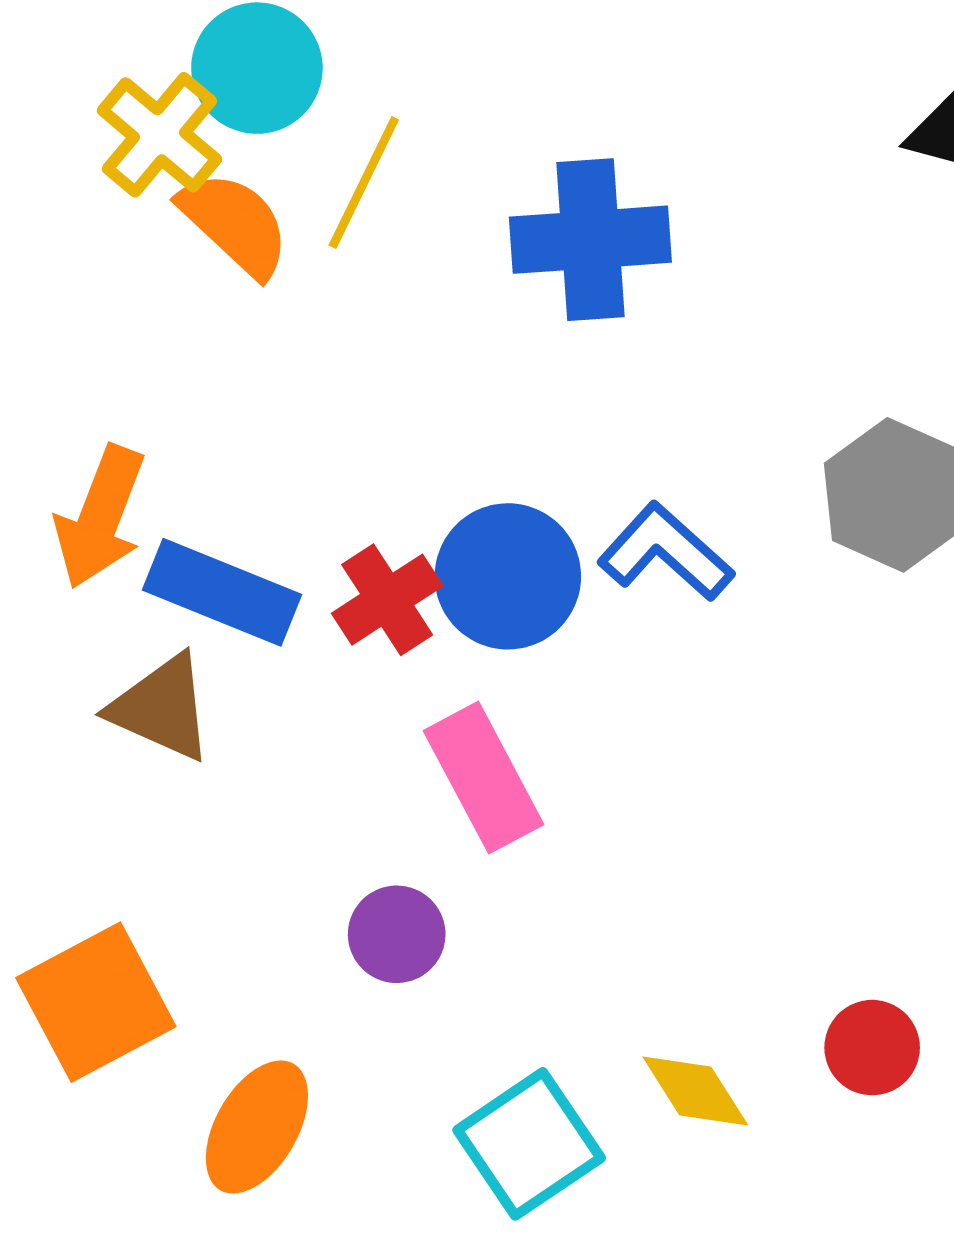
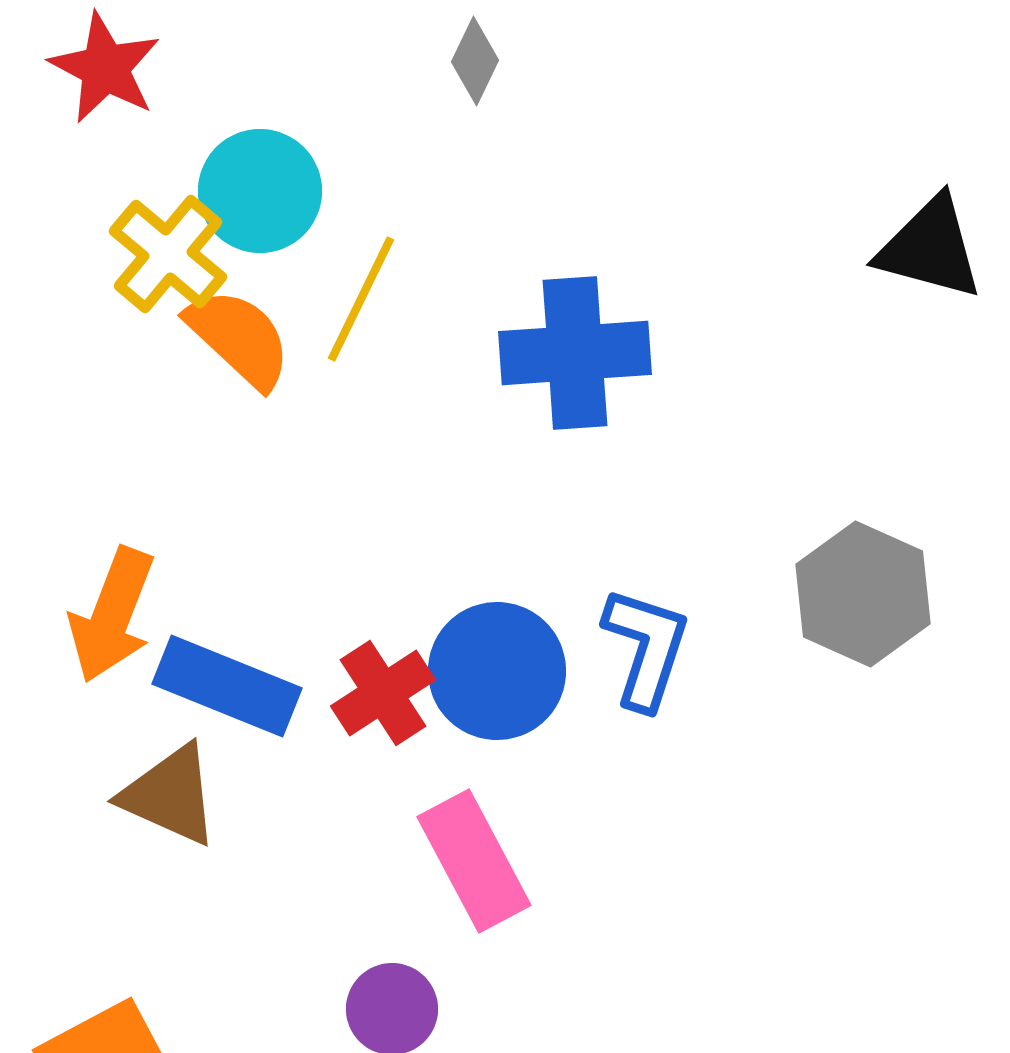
blue L-shape: (666, 552) -> (646, 648), turned 66

